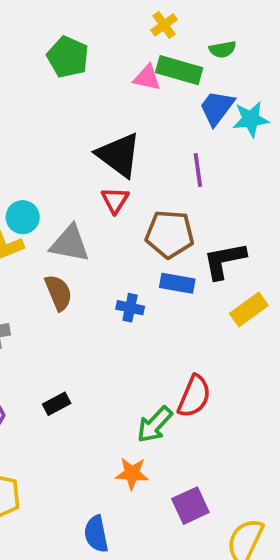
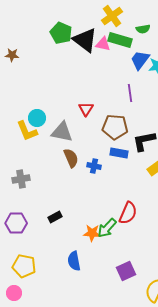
yellow cross: (164, 25) -> (112, 16), size x1.5
black triangle: (119, 155) -> (85, 40), moved
brown semicircle: (58, 293) -> (71, 158), moved
orange star: (132, 474) -> (92, 233), moved
blue semicircle: (96, 534) -> (74, 261), moved

